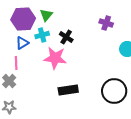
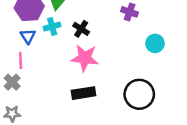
blue triangle: (22, 43) -> (28, 36), turned -32
pink star: (55, 58) -> (85, 58), moved

